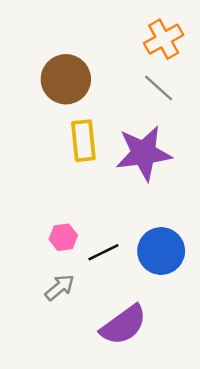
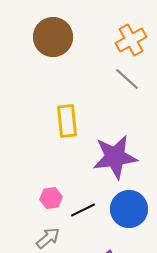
brown circle: (66, 79) -> (53, 37), moved
purple star: (144, 153) -> (115, 157), moved

